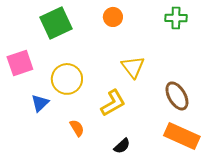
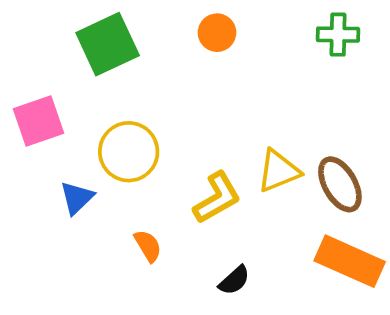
yellow triangle: (133, 67) -> (278, 171), moved, turned 45

